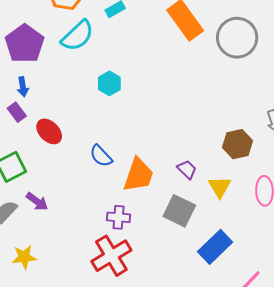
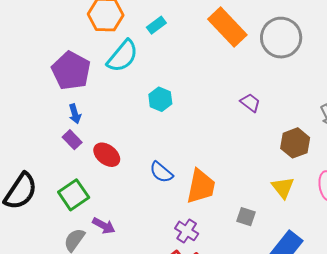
purple trapezoid: (187, 169) -> (250, 103), moved
gray square: (179, 211) -> (246, 217), size x0.6
purple cross: (119, 217) -> (187, 231), turned 35

